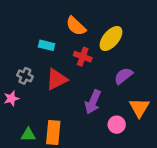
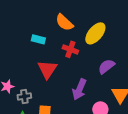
gray cross: (25, 76) -> (24, 96), moved, turned -32
red triangle: (57, 79) -> (47, 69), turned -30

